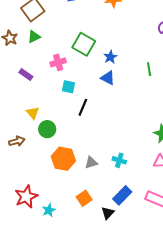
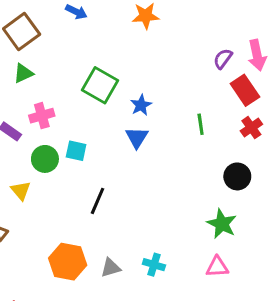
pink cross: (58, 62) -> (42, 116), moved
blue triangle: (108, 78) -> (137, 137), turned 35
black line: (83, 107) -> (98, 201), moved
green circle: (47, 129) -> (45, 159), moved

